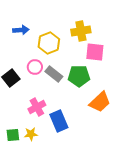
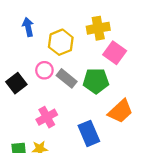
blue arrow: (21, 30) -> (28, 27), turned -98
pink square: (95, 52) -> (115, 53), turned 30
blue rectangle: (59, 121) -> (89, 133), moved

